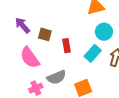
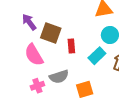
brown square: (45, 34) -> (51, 33), size x1.5

